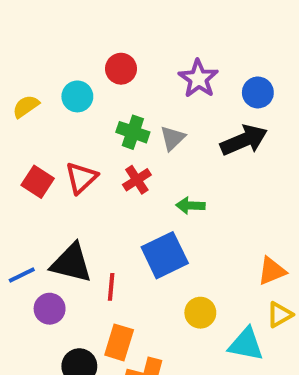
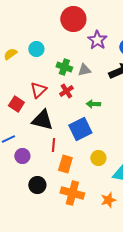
red circle: (121, 69) -> (73, 19), moved, size x1.6
gray triangle: (173, 138) -> (84, 70), turned 32
red square: (38, 182) -> (16, 104), moved
black triangle: (71, 263) -> (42, 120), moved
orange rectangle: (119, 342) -> (65, 164), moved

